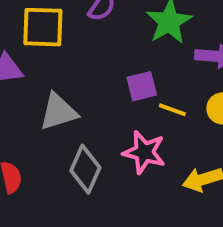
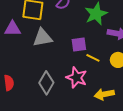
gray triangle: (58, 112) -> (43, 38), moved

